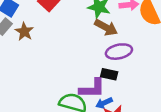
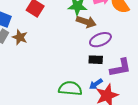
purple L-shape: (92, 89) -> (120, 68), moved

